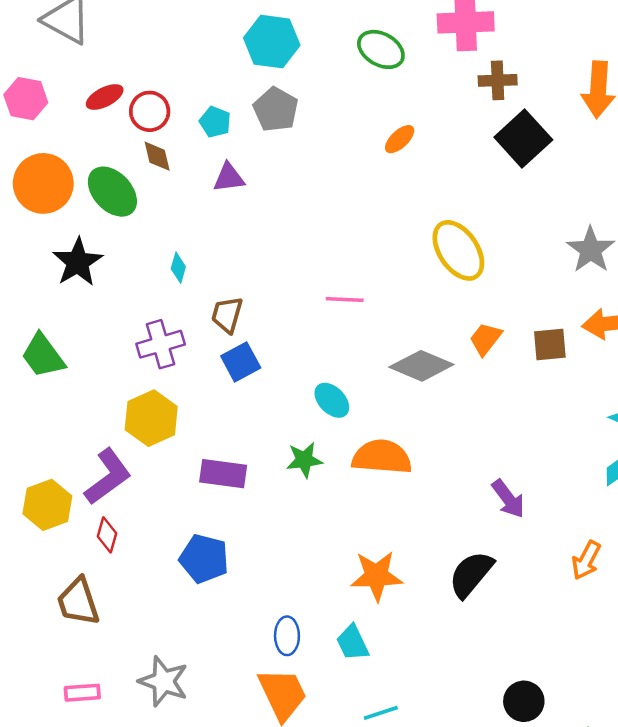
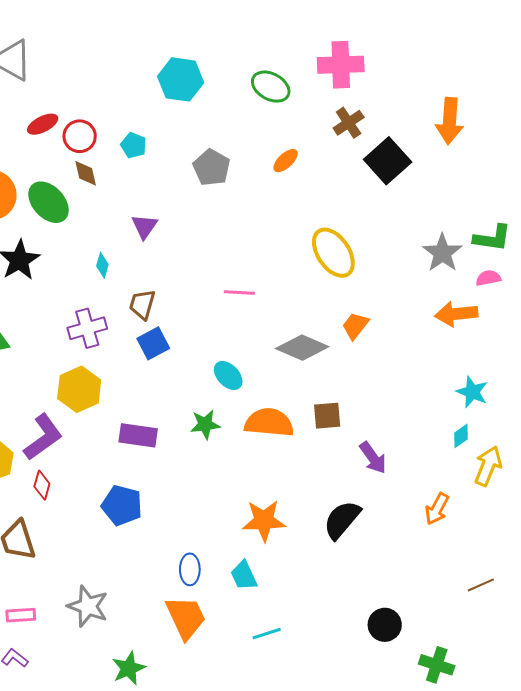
brown cross: (498, 80) -> (349, 123), moved, turned -32
gray pentagon: (276, 109) -> (212, 167), moved
purple triangle: (229, 178) -> (144, 226), moved, turned -48
brown square: (550, 345) -> (327, 416), moved

